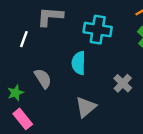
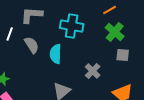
gray semicircle: (43, 78) -> (32, 45), moved

